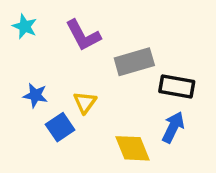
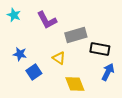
yellow triangle: (85, 102) -> (59, 58), moved, turned -32
blue arrow: (173, 127) -> (108, 72), moved

